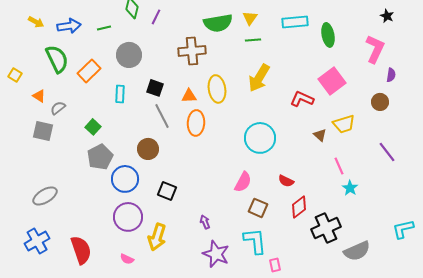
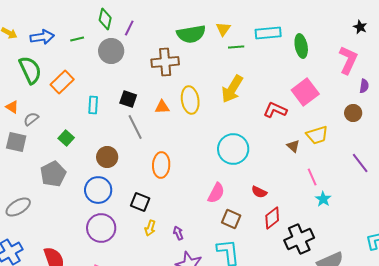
green line: (253, 40) -> (236, 47), moved
gray circle: (129, 55) -> (111, 51), moved
orange ellipse: (196, 123) -> (161, 165), moved
brown circle: (148, 149) -> (107, 157), moved
gray pentagon: (100, 157) -> (53, 174), moved
yellow arrow: (157, 237) -> (150, 228), moved, size x0.6

